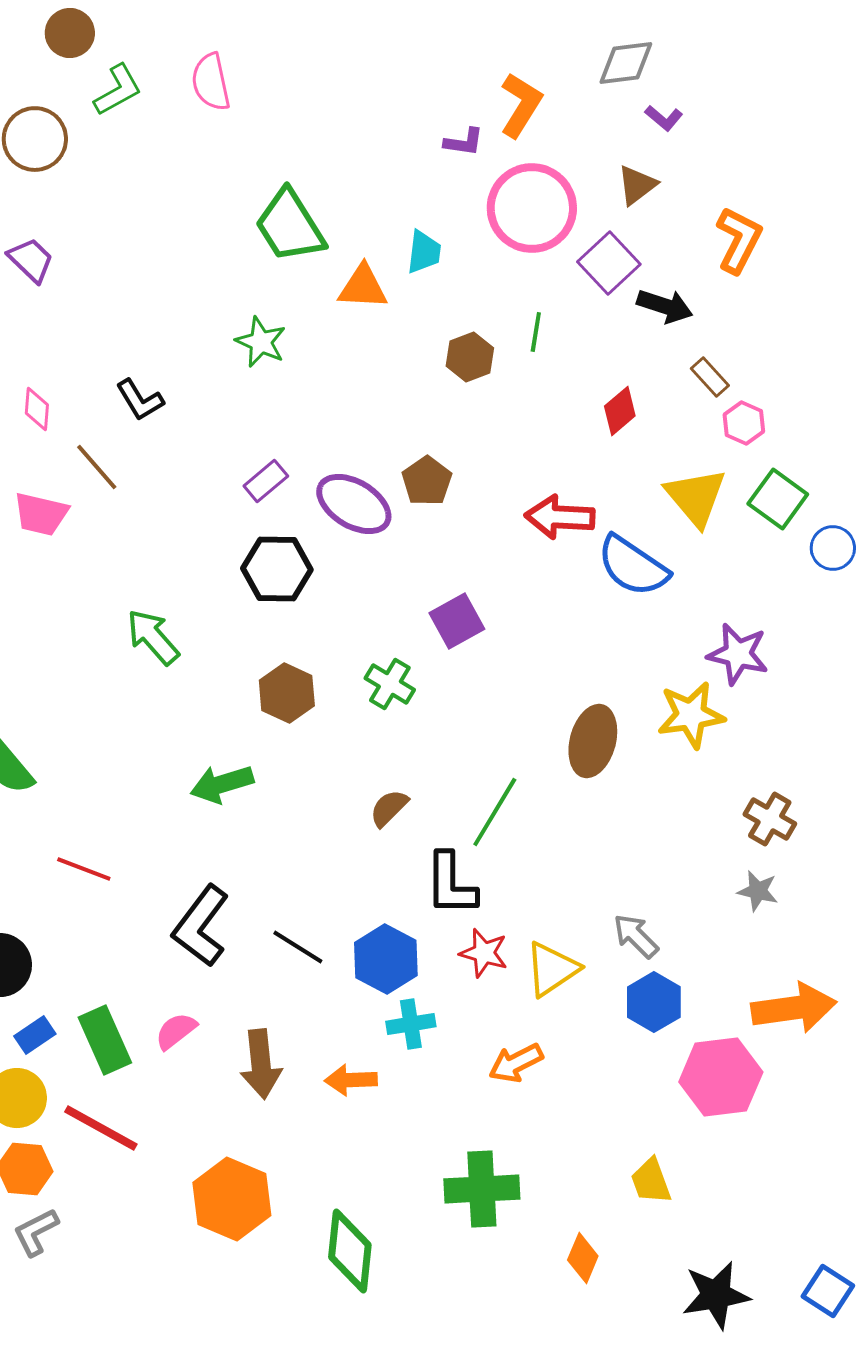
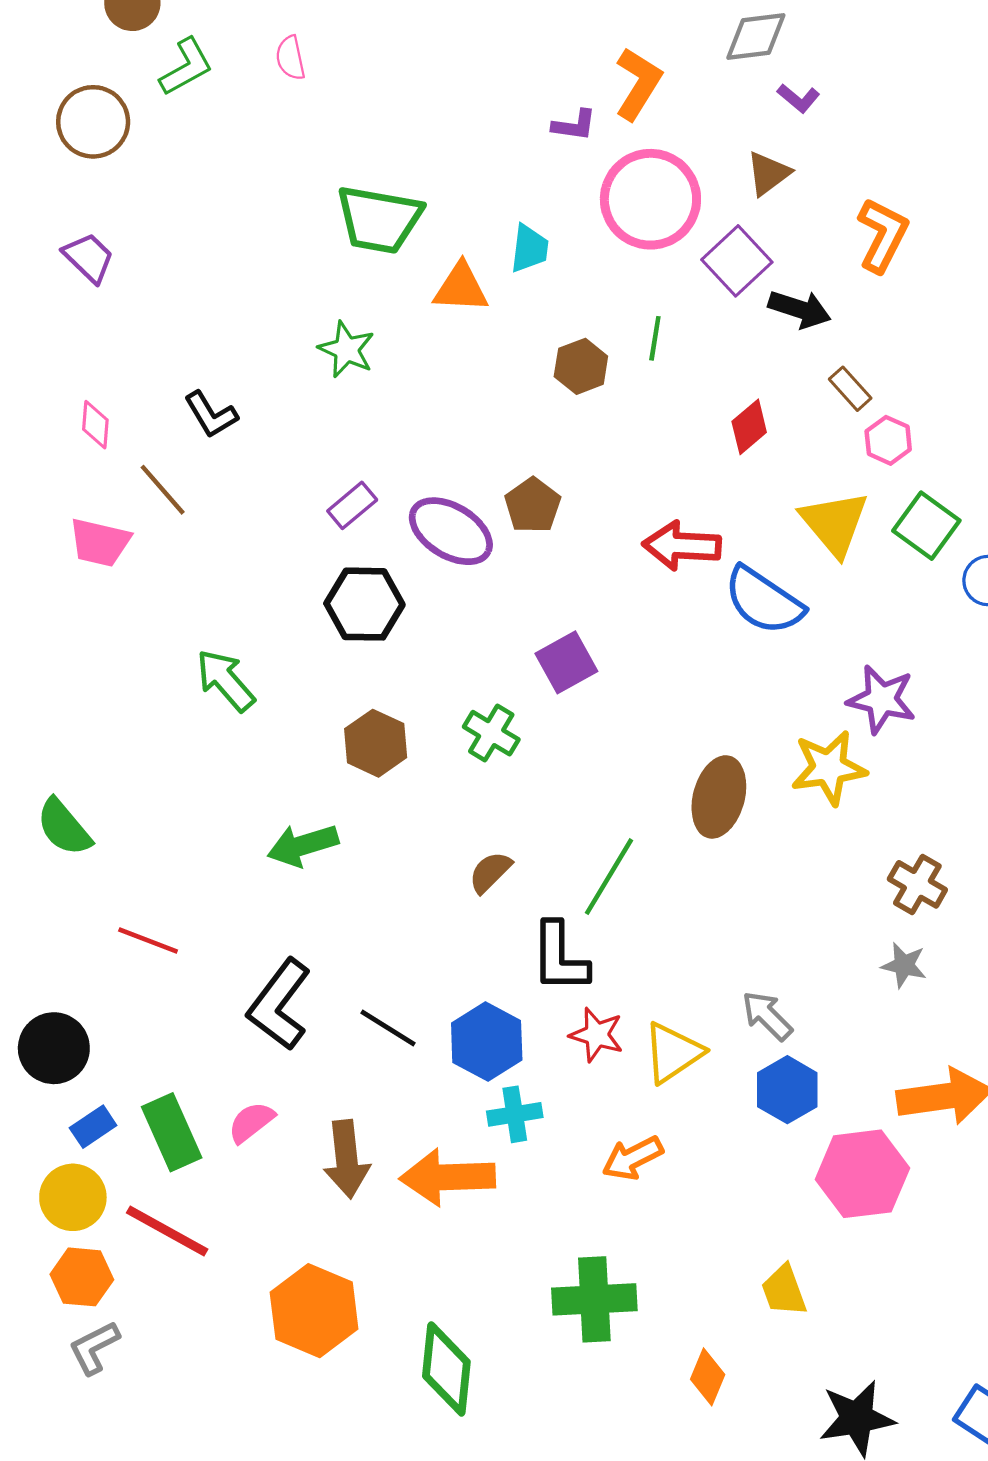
pink semicircle: (211, 82) -> (290, 58), size x0.7
green trapezoid: (290, 226) -> (379, 219), turned -48
orange arrow: (351, 1080) -> (447, 1177), size x1.6

